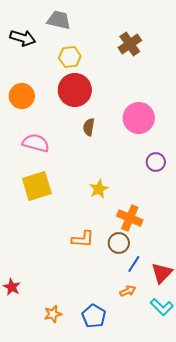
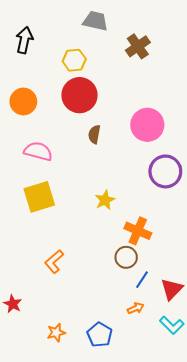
gray trapezoid: (59, 20) -> (95, 21), moved
black arrow: (23, 38) -> (24, 40), turned -95
purple circle: (156, 162) -> (165, 171), size x1.6
orange L-shape: (83, 239) -> (54, 262), moved, turned 135

